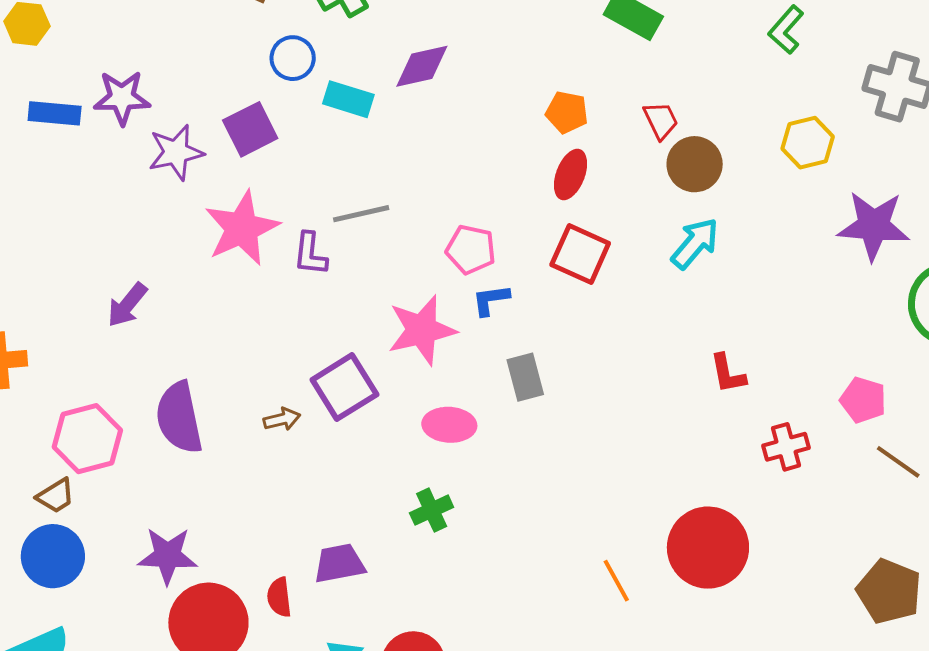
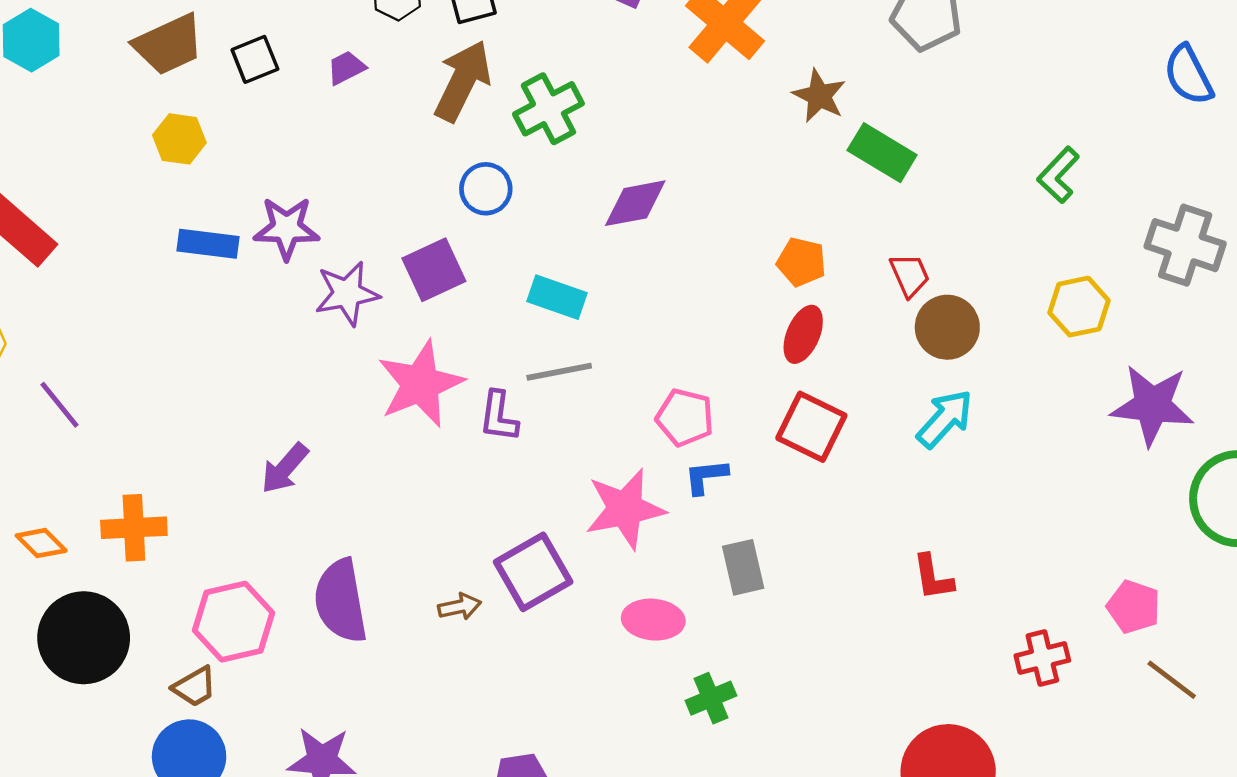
cyan rectangle: (348, 99) -> (557, 297), moved
red L-shape: (728, 374) -> (933, 577), moved
green cross: (432, 510) -> (711, 698), moved

